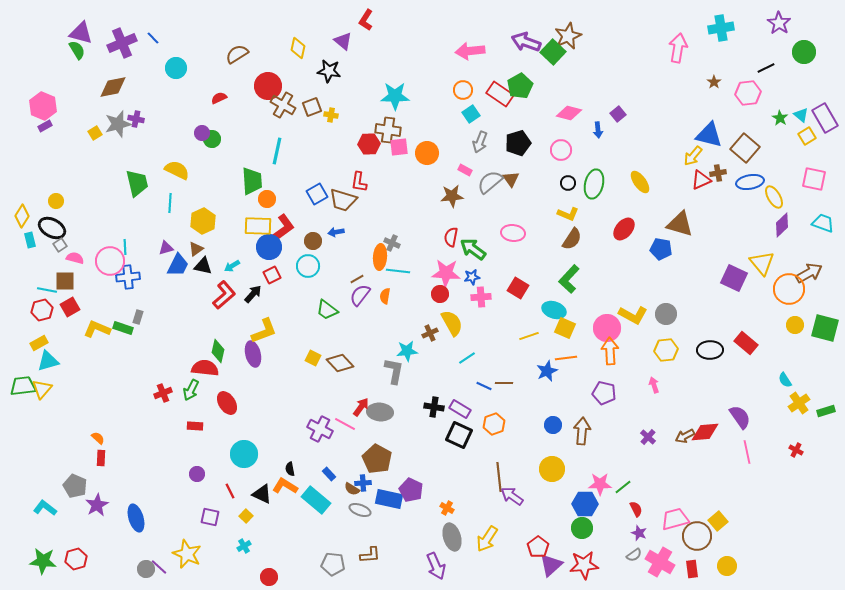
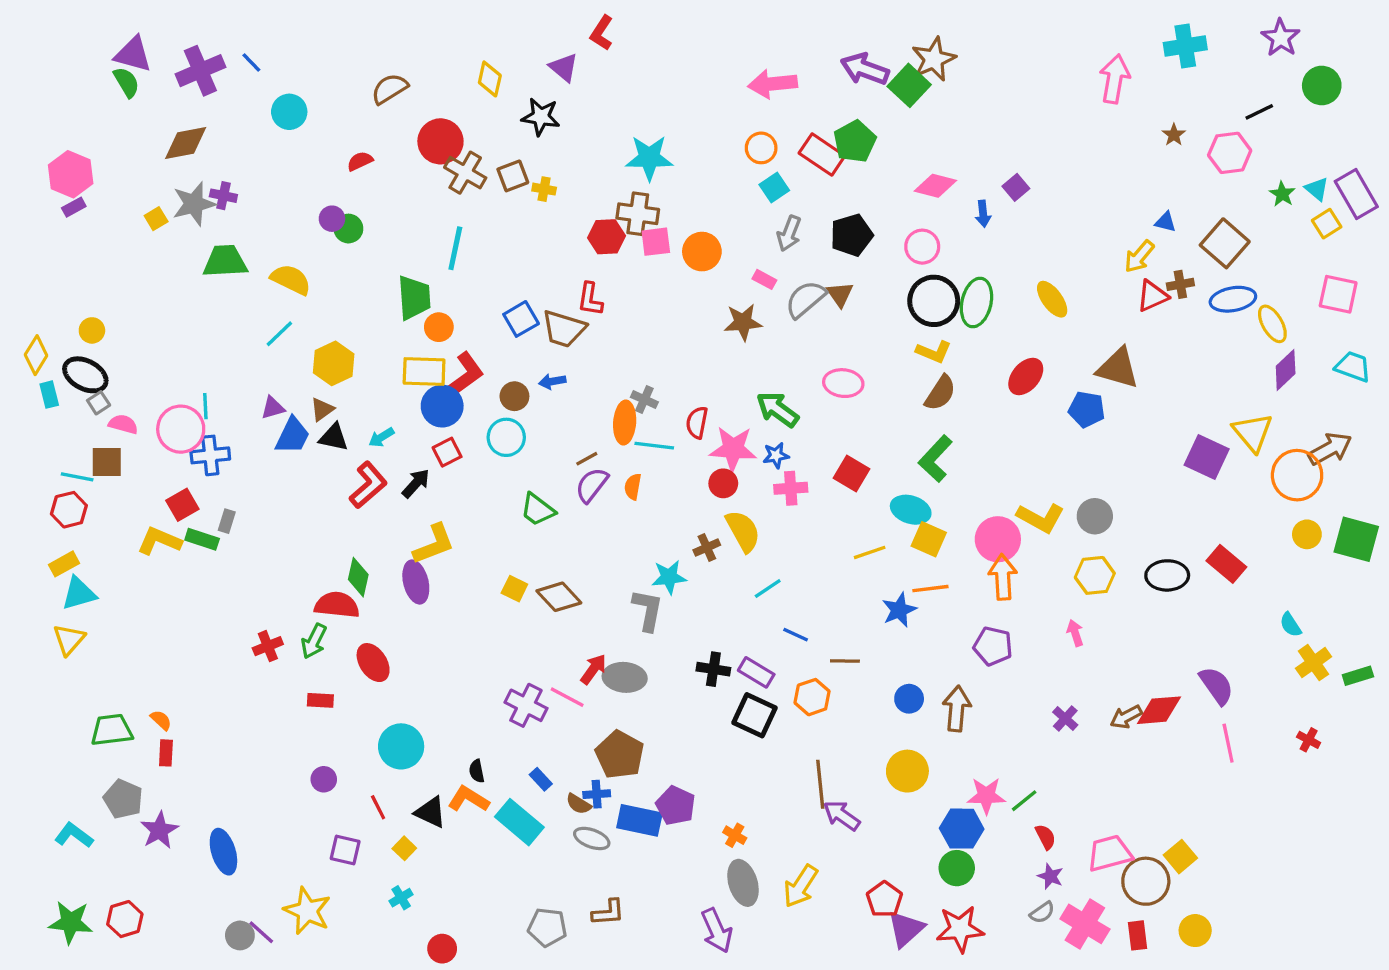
blue triangle: (709, 135) -> (1166, 222), size x0.5
green trapezoid: (137, 183) -> (225, 261), moved, turned -80
black circle: (568, 183) -> (934, 301), size x2.0
cyan line: (170, 203) -> (279, 334), turned 42
red semicircle: (451, 237) -> (697, 423), moved
red square: (70, 307) -> (182, 505), moved
brown line: (504, 383) -> (845, 661), moved
green trapezoid: (23, 386) -> (112, 730), moved

